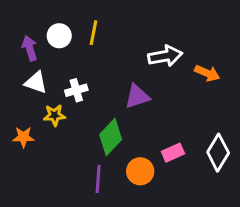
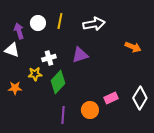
white arrow: (165, 56) -> (94, 24), moved
white triangle: (36, 82) -> (12, 50), moved
purple triangle: (137, 96) -> (80, 55), moved
green diamond: (111, 137) -> (58, 82), moved

